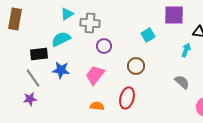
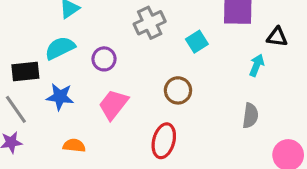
gray cross: (90, 23) -> (150, 23), moved, turned -30
purple circle: (104, 46) -> (104, 59), moved
gray semicircle: (182, 82) -> (250, 116), turned 56
orange semicircle: (97, 106) -> (74, 146), moved

